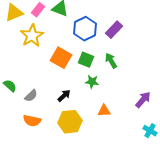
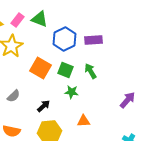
purple rectangle: (114, 30) -> (94, 40), turned 42
gray semicircle: (31, 96) -> (14, 96), moved
purple arrow: (143, 100) -> (128, 100), moved

